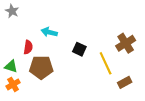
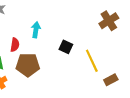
cyan arrow: (49, 32) -> (36, 30), turned 84
brown cross: (126, 43) -> (109, 21), moved

